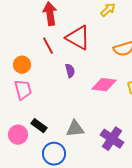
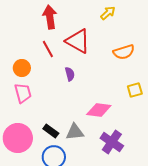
pink diamond: (104, 85) -> (99, 110), moved
black rectangle: (39, 126) -> (51, 131), moved
pink circle: (18, 135) -> (18, 138), size x1.5

